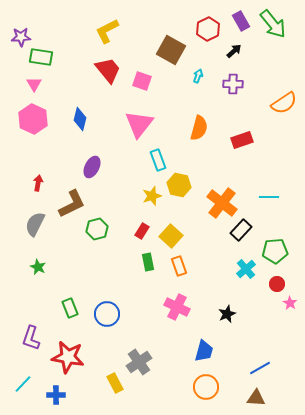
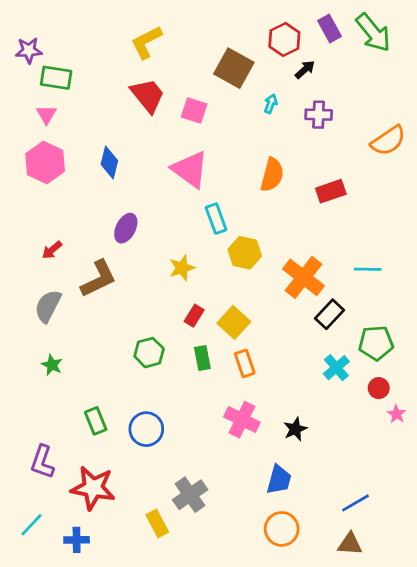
black arrow: (234, 51) -> (305, 70), moved
pink triangle: (139, 124) -> (190, 169), turned -32
red arrow: (38, 183) -> (52, 250), turned -140
yellow star: (152, 196) -> (182, 268), moved
green hexagon: (97, 229) -> (149, 353), moved
black star: (227, 314) -> (295, 429), moved

